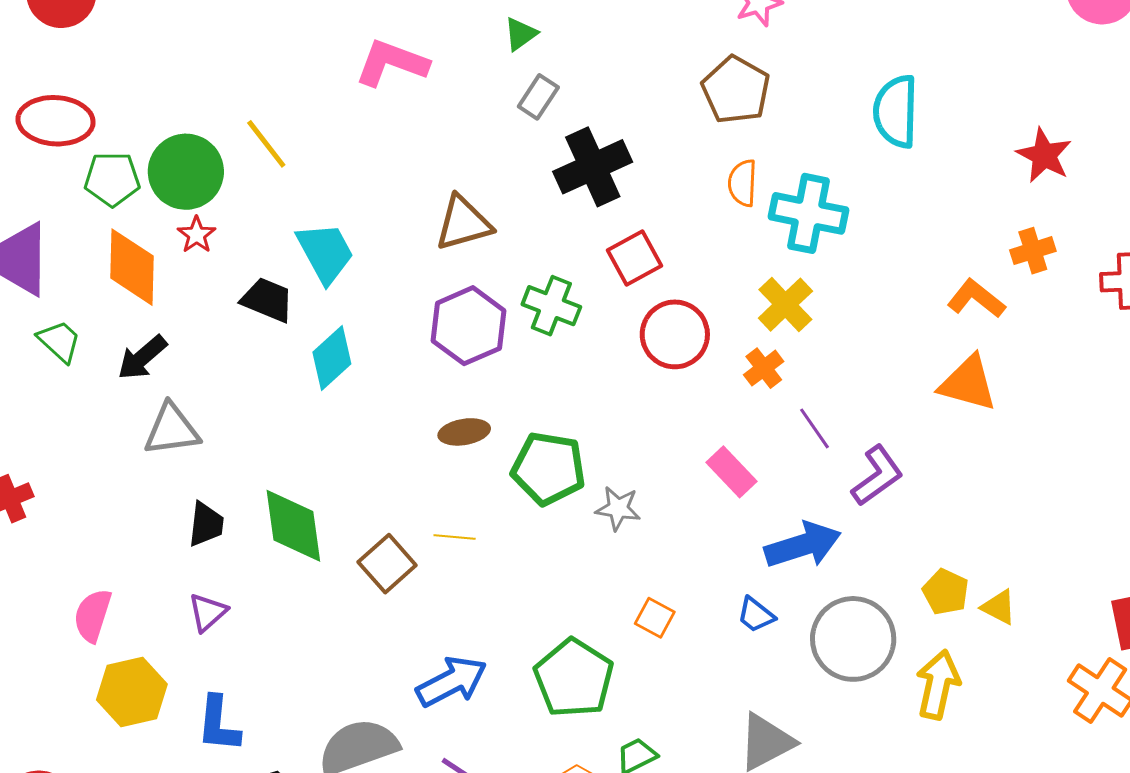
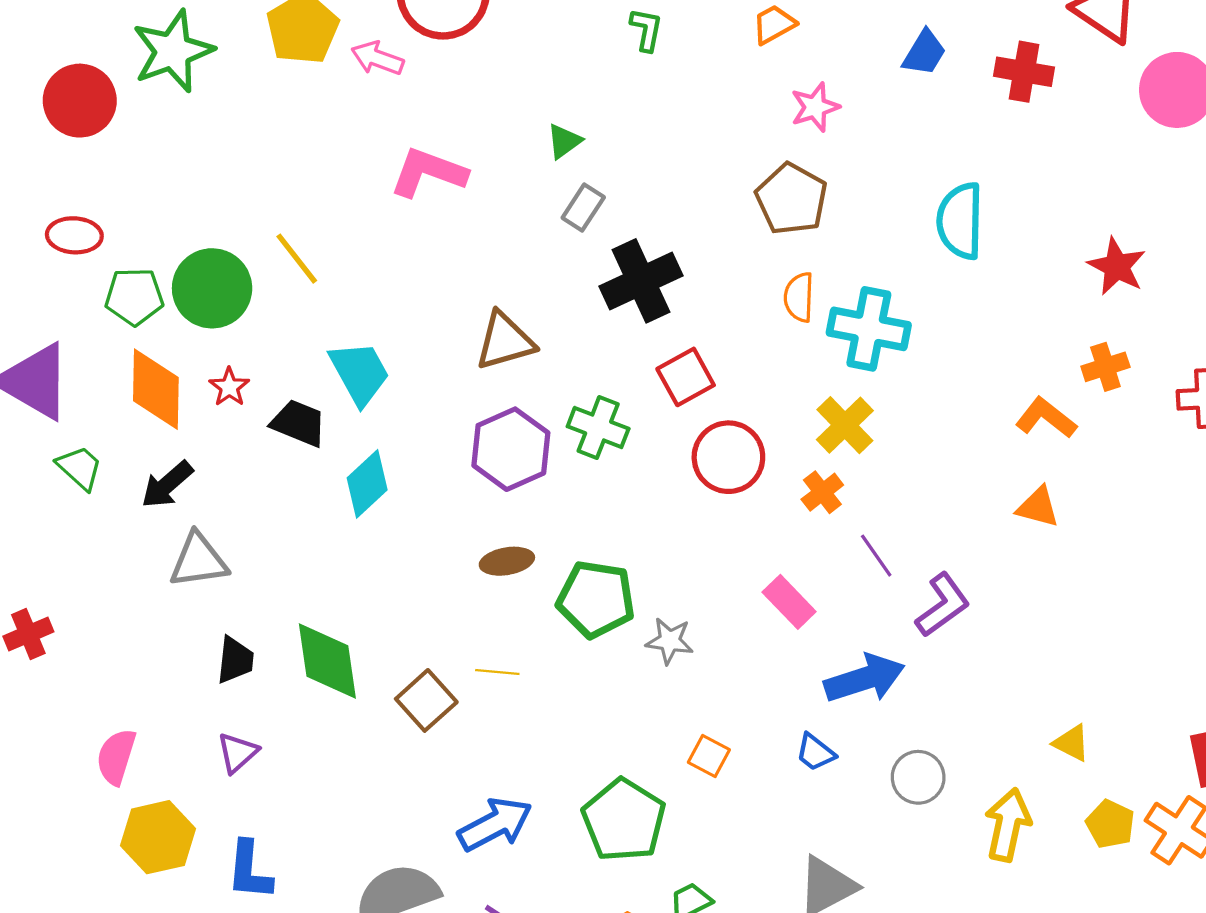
red ellipse: (56, 121) -> (74, 235), size x0.7
red star: (197, 235) -> (229, 387), moved
orange triangle: (968, 383) -> (1038, 507), size x0.7
yellow pentagon: (946, 592) -> (1110, 824), moved
gray circle: (853, 639) -> (918, 777), size x0.6

